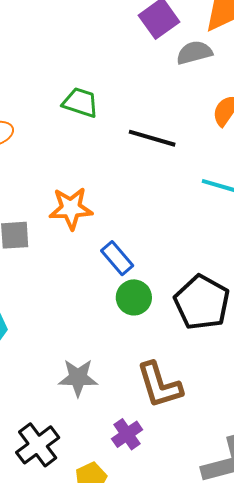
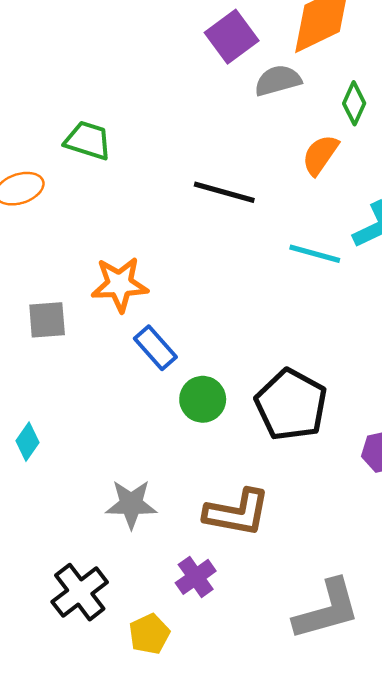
green trapezoid: (80, 102) -> (88, 140), moved
blue rectangle: (117, 258) -> (155, 348), moved
brown L-shape: (159, 385) -> (237, 513), turned -62

